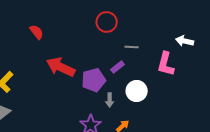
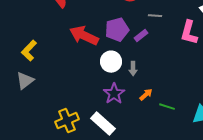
purple pentagon: (94, 80) -> (117, 30), moved
white circle: (137, 91) -> (111, 62), moved

